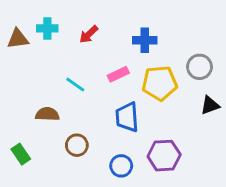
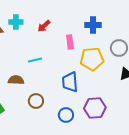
blue cross: (145, 40) -> (93, 25), moved
pink rectangle: (118, 74) -> (70, 42), moved, turned -72
cyan line: (75, 85) -> (35, 60), turned -48

